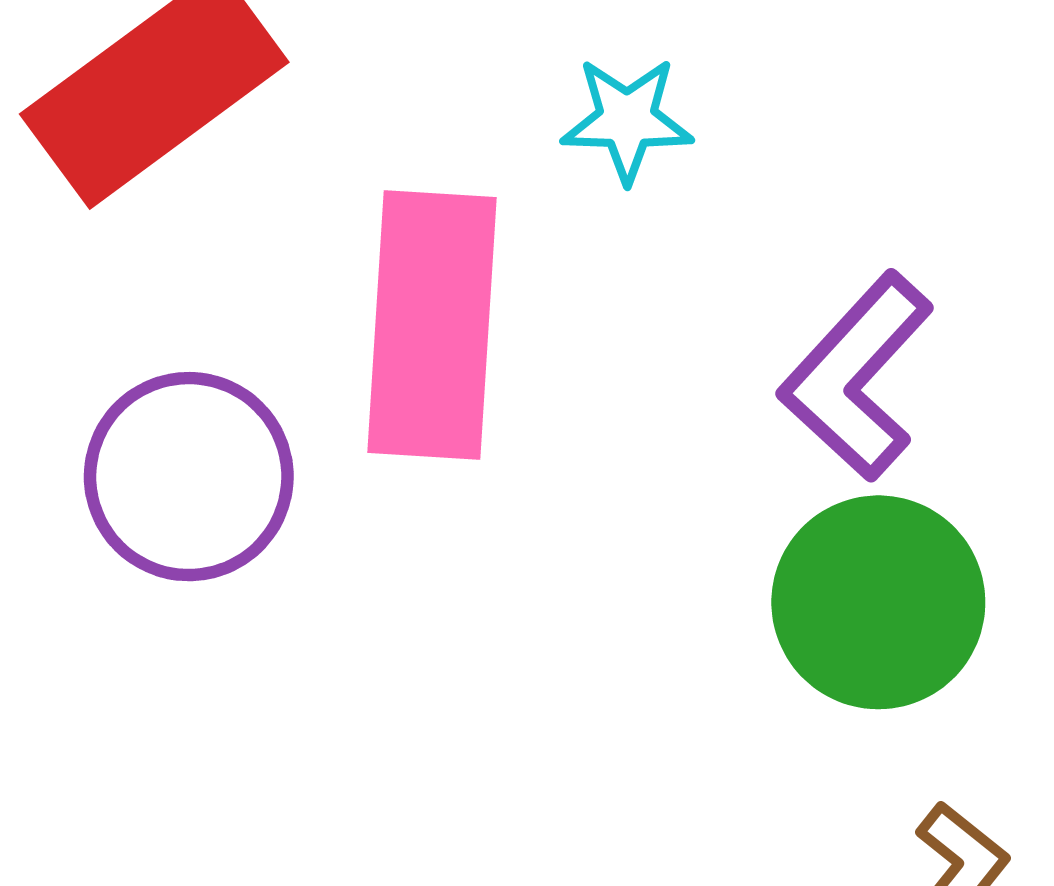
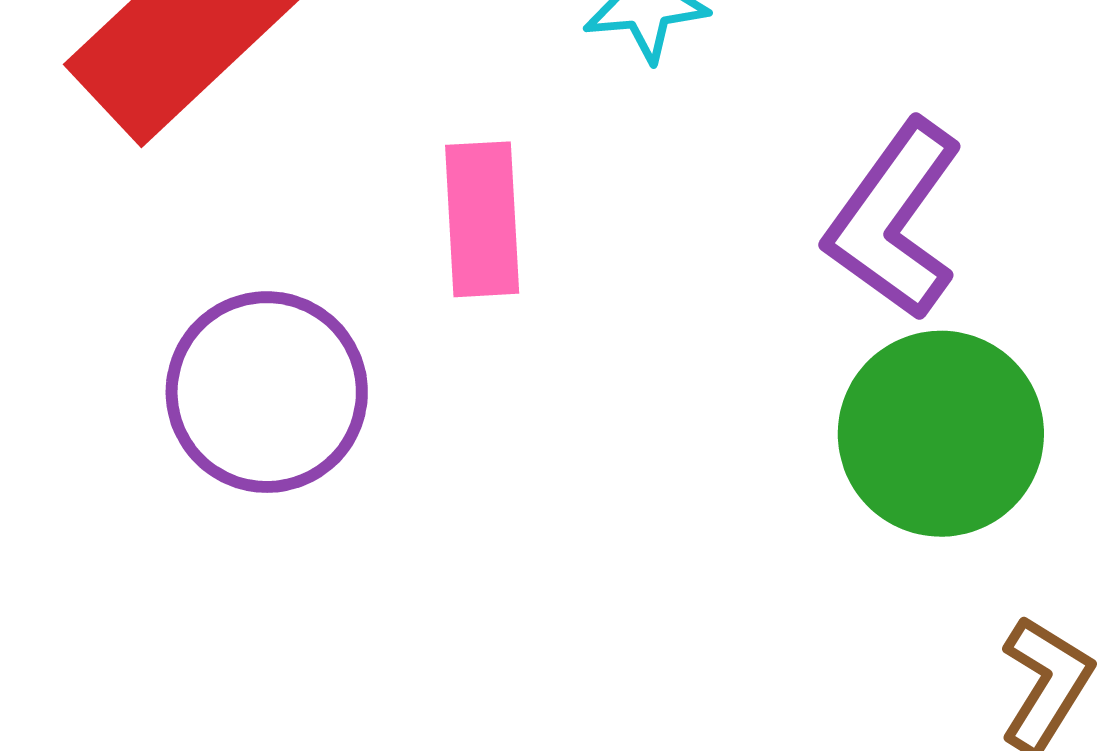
pink rectangle: (432, 325) -> (482, 219), size x0.6

